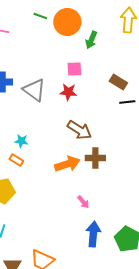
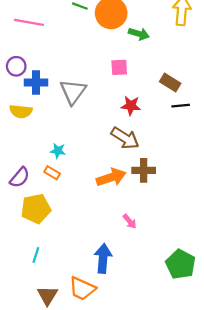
green arrow: (91, 40) -> (139, 34), turned -96
gray triangle: (34, 90) -> (73, 92), turned 30
red star: (68, 92) -> (131, 106), moved
blue arrow: (93, 234) -> (103, 258), moved

